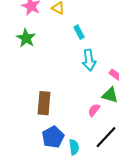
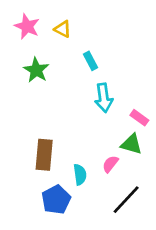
green star: (26, 38) -> (36, 70), moved
cyan semicircle: (74, 147) -> (80, 175), moved

